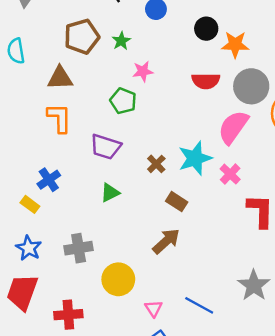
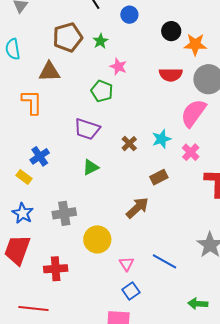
pink star: (143, 71) -> (118, 67), turned 30
orange L-shape: (59, 118) -> (32, 102), moved
cyan star: (195, 158) -> (162, 139), size x0.7
brown rectangle: (177, 202) -> (159, 177), moved, turned -60

